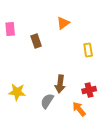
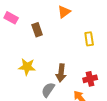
pink rectangle: (10, 29) -> (11, 18), turned -56
yellow star: (17, 92) -> (27, 67), moved

